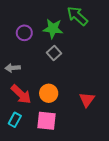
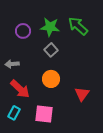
green arrow: (77, 16) -> (78, 26), moved
orange circle: (49, 93) -> (51, 79), moved

